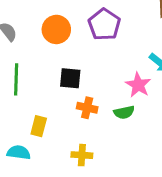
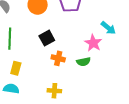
black square: (70, 78) -> (47, 38), turned -35
yellow rectangle: (39, 126) -> (16, 68), moved

